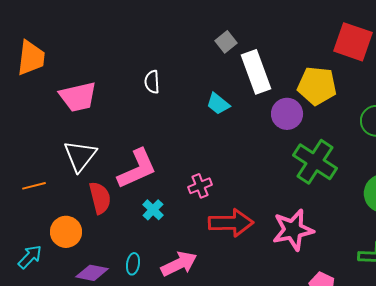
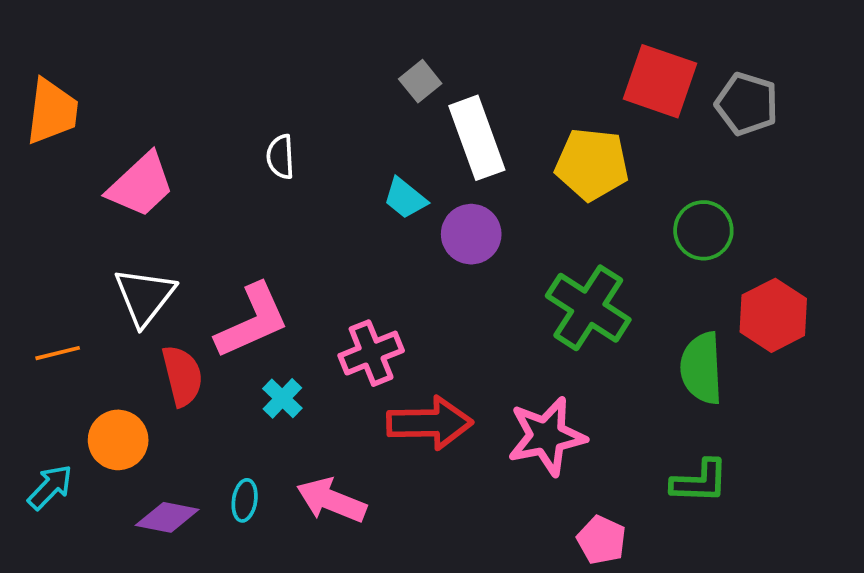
pink trapezoid: (78, 97) -> (141, 185), turned -30
purple circle: (287, 114) -> (471, 234), moved
pink cross: (200, 186) -> (371, 353), size x1.4
pink arrow: (179, 264) -> (331, 500), turned -132

